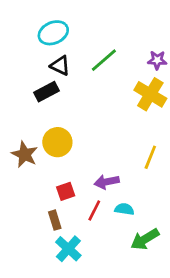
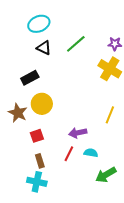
black rectangle: (46, 92) -> (30, 78), moved
red square: (66, 191) -> (37, 136), moved
cyan cross: (68, 249) -> (37, 182), moved, turned -30

